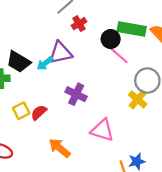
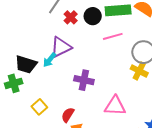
black circle: (111, 39) -> (93, 16), moved
pink line: (119, 55) -> (113, 36), turned -42
red semicircle: (39, 113) -> (68, 115), moved

